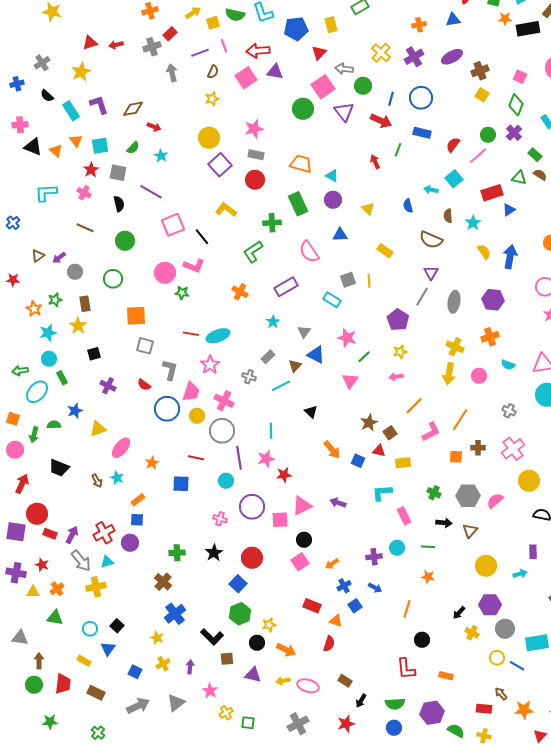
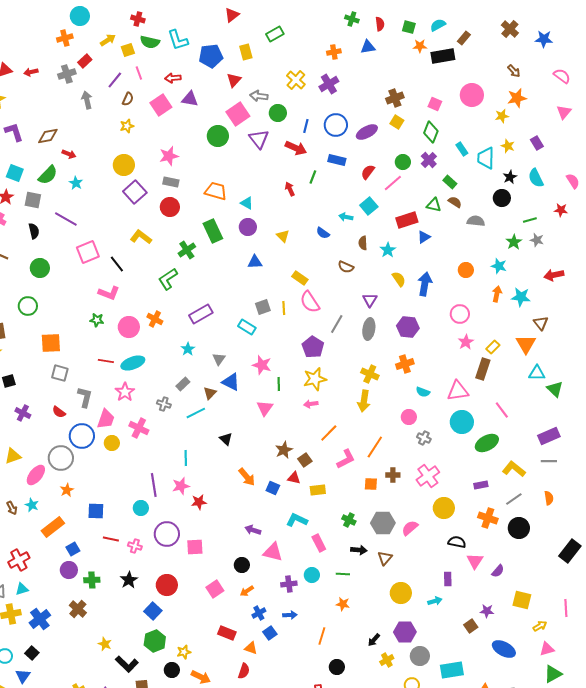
red arrow: (258, 51) -> (173, 78), size x0.7
purple line: (200, 53) -> (115, 80), turned -30
purple ellipse: (452, 57) -> (367, 132), moved
cyan square: (100, 146) -> (15, 173), turned 30
green semicircle: (133, 148) -> (48, 175), size x1.5
blue semicircle: (408, 206) -> (323, 233), turned -40
green cross: (272, 223) -> (187, 250), turned -30
brown semicircle: (431, 240) -> (346, 267), size x0.7
pink semicircle: (309, 252) -> (310, 302), moved
pink circle: (165, 273) -> (129, 327), moved
purple triangle: (431, 273) -> (370, 300), moved
yellow star: (400, 352) -> (315, 379), size x1.6
green line: (364, 357) -> (279, 384), turned -48
pink circle: (479, 376) -> (409, 417), moved
gray circle: (222, 431) -> (61, 458), moved
red line: (196, 458) -> (111, 539), moved
cyan L-shape: (382, 493) -> (297, 520), turned 30
orange rectangle: (138, 500) -> (53, 527), size x1.6
pink triangle: (302, 506) -> (273, 552), moved, turned 40
blue square: (137, 520) -> (73, 549), moved, turned -32
black circle: (304, 540) -> (242, 565), moved
purple circle: (130, 543) -> (69, 570), moved
blue arrow: (375, 588) -> (290, 615), turned -32
blue cross: (175, 614) -> (40, 619), moved
yellow cross: (472, 633) -> (387, 660), turned 32
yellow star: (157, 638) -> (105, 644), moved

